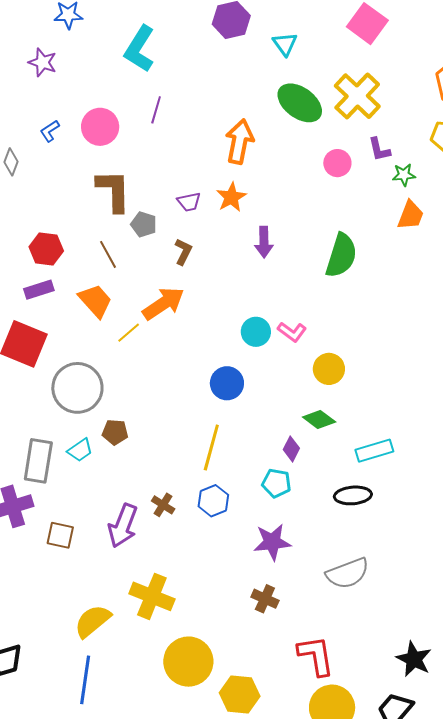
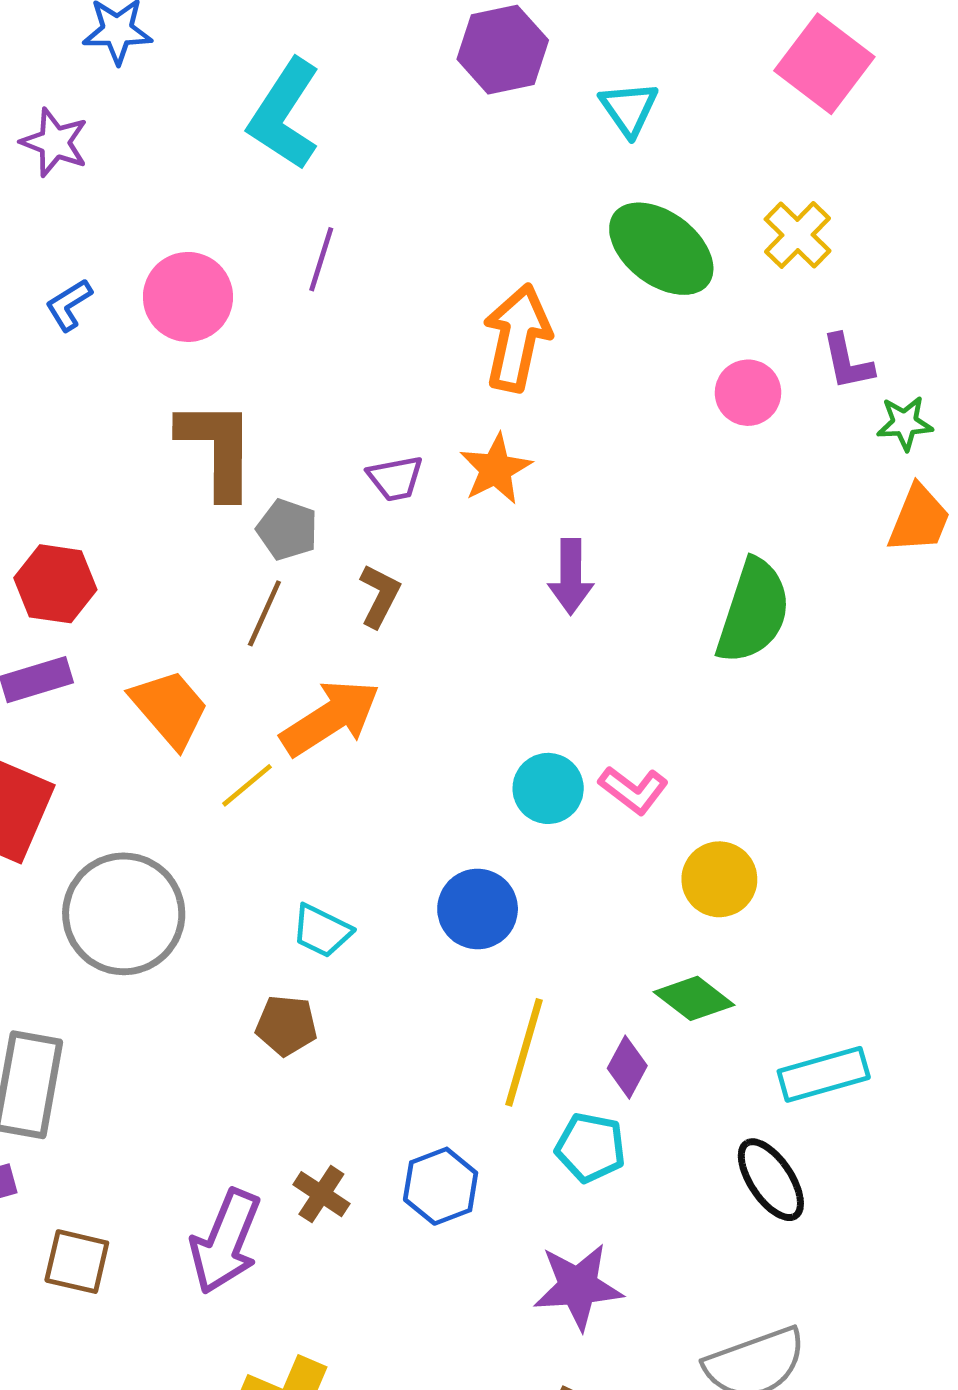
yellow cross: (357, 96) -> (798, 235), size x0.6
brown line: (108, 254) -> (264, 613), moved, turned 52
brown pentagon: (115, 432) -> (286, 1025), moved
yellow line: (211, 447) -> (524, 1052), moved
cyan trapezoid: (80, 450) -> (322, 931), moved, turned 60
black ellipse: (353, 495) -> (771, 1180), turned 60

